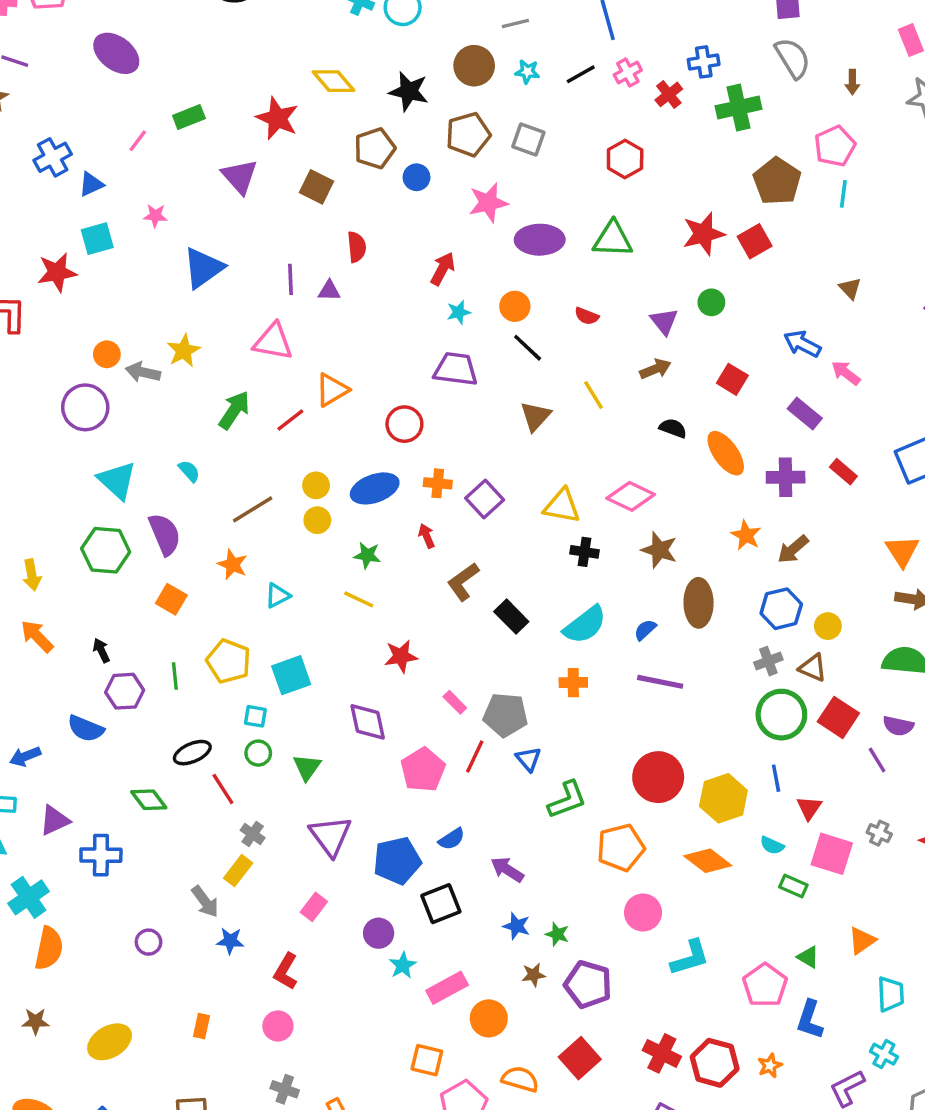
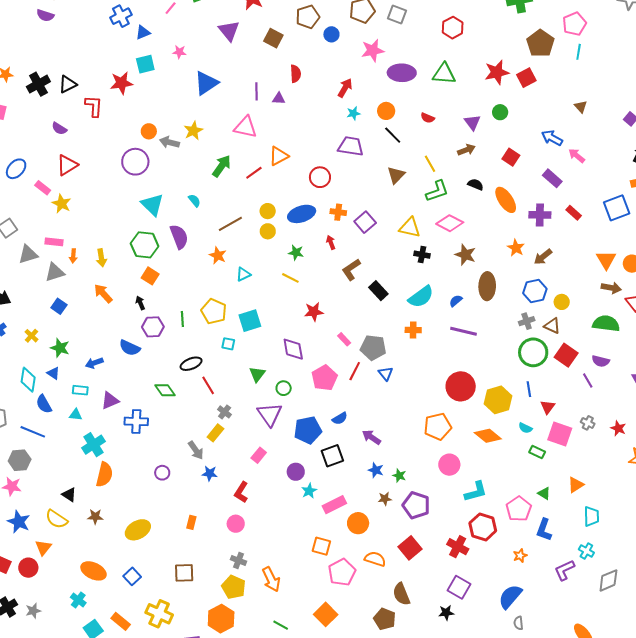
orange square: (171, 599) -> (150, 276), moved
green circle: (258, 753) -> (284, 388), moved
green L-shape: (567, 800) -> (437, 191), moved
red hexagon: (715, 1063) -> (483, 527), moved

